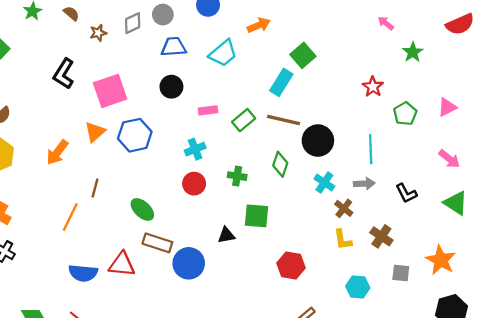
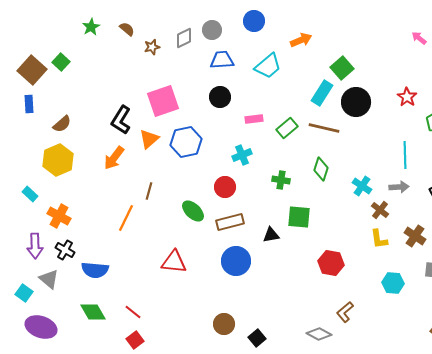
black L-shape: (64, 74) -> (121, 120), moved
black circle: (318, 141) -> (356, 102), moved
red circle: (194, 184) -> (225, 187), moved
brown rectangle: (157, 243) -> (230, 222), moved, turned -32
blue semicircle: (83, 273) -> (95, 270), moved

